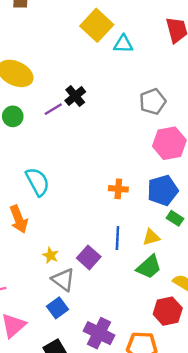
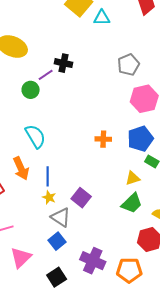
black cross: (75, 96) -> (63, 63), turned -36
green circle: (13, 116) -> (31, 90), moved
blue line: (117, 238) -> (48, 176), moved

